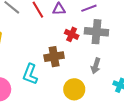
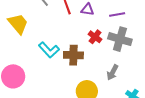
cyan L-shape: (30, 74) -> (49, 50), moved, turned -75

